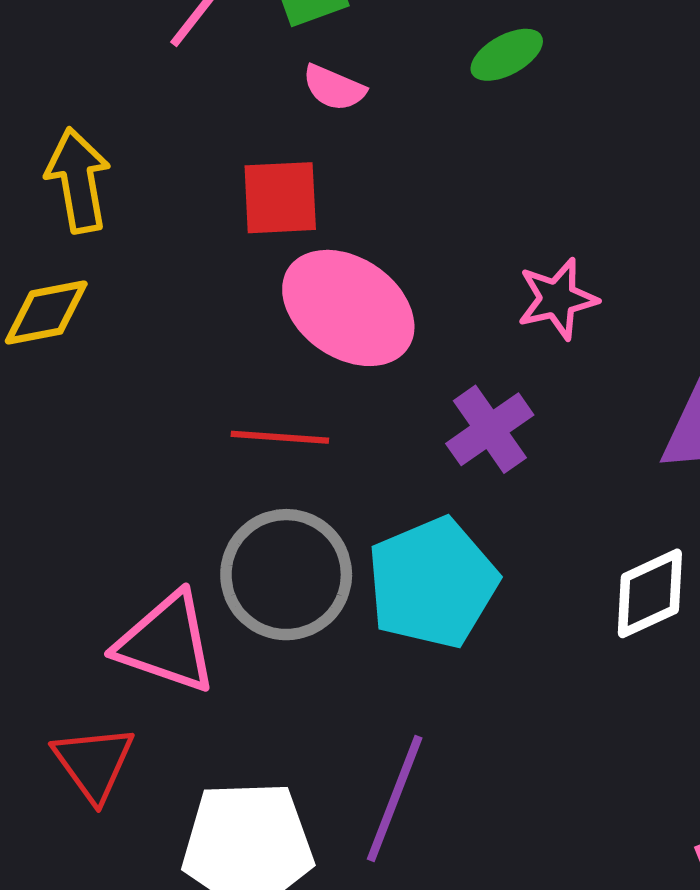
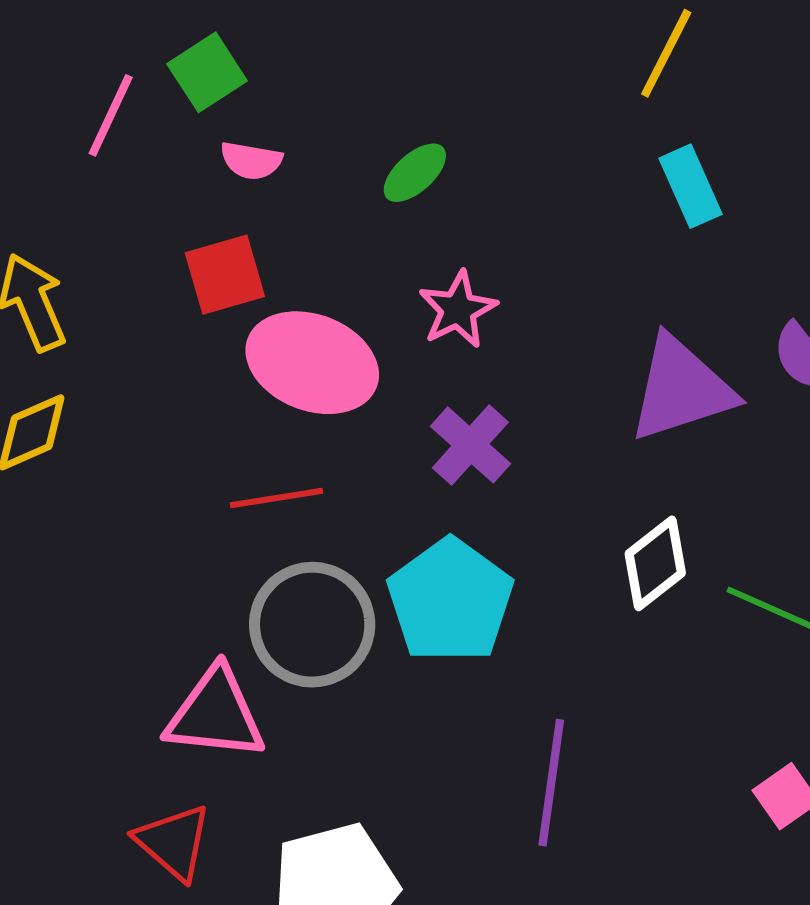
green ellipse: (507, 55) -> (415, 173), moved
pink star: (557, 299) -> (458, 310), moved
purple line: (395, 798) -> (551, 783), moved

